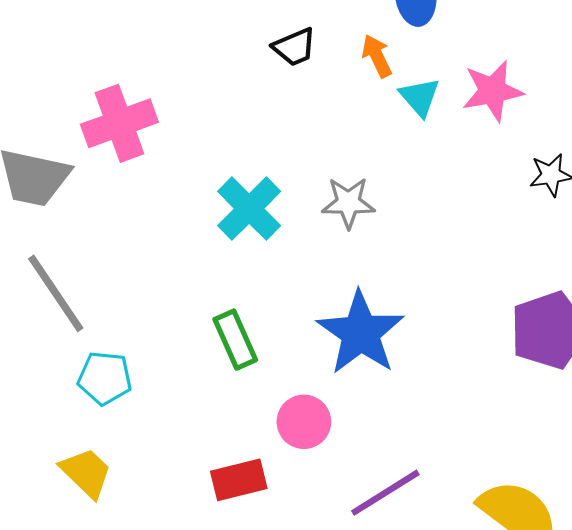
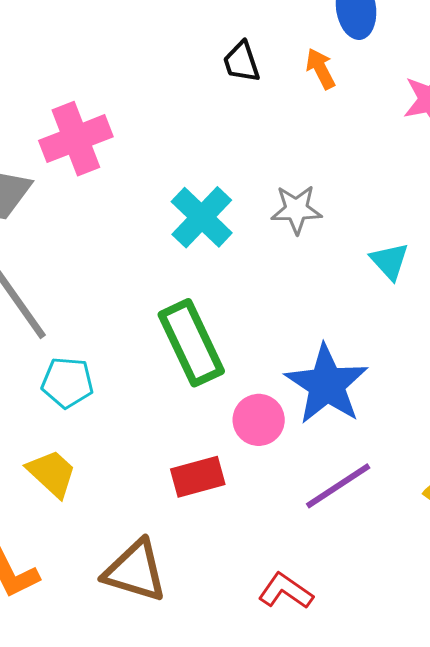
black trapezoid: (294, 47) -> (242, 62), turned 96
cyan triangle: (420, 97) -> (390, 261), moved
blue star: (361, 333) -> (327, 384), moved
green rectangle: (235, 340) -> (191, 343), size x1.5

